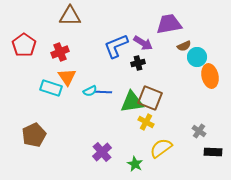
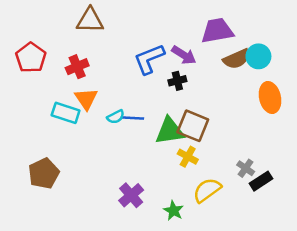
brown semicircle: (184, 46) -> (237, 59), size x1.5
cyan circle: (197, 57) -> (258, 56), moved
gray cross: (199, 131) -> (246, 168), moved
black rectangle: (213, 152) -> (261, 181), moved, turned -36

